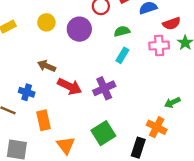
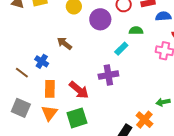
cyan rectangle: (122, 55) -> (121, 49), moved
red arrow: (70, 86) -> (79, 90), moved
green square: (103, 133) -> (77, 118), moved
orange triangle: (66, 145) -> (49, 113), moved

